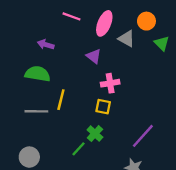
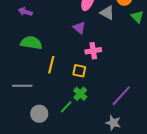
purple arrow: (46, 45) -> (25, 12), moved
yellow square: (103, 107) -> (79, 71), moved
gray line: (36, 111) -> (22, 86), moved
gray circle: (29, 157) -> (39, 114), moved

